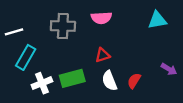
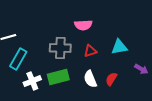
cyan triangle: (157, 20) -> (119, 47), moved
gray cross: (63, 26) -> (60, 48), moved
red triangle: (103, 55) -> (90, 51), moved

